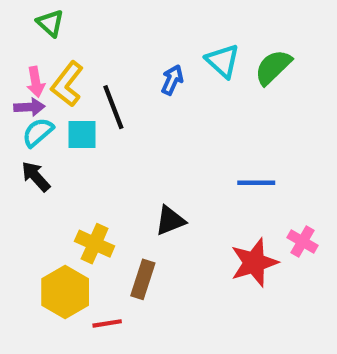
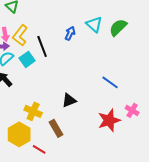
cyan square: (82, 134) -> (27, 59), turned -35
blue line: (256, 183) -> (110, 82), turned 36
brown rectangle: (143, 279) -> (56, 128), turned -48
red line: (107, 323) -> (39, 149), turned 40

